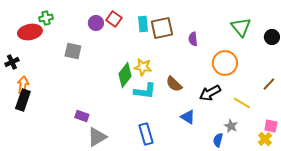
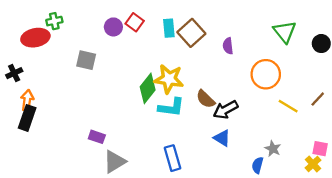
brown square: (162, 28) -> (191, 33), turned -30
yellow star: (143, 67) -> (169, 79), size x1.4
black arrow: (210, 93) -> (226, 110), moved
yellow line: (242, 103) -> (288, 106), moved

